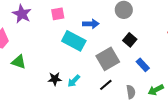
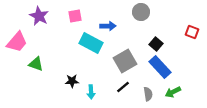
black square: (130, 40) -> (156, 44), moved
blue rectangle: (143, 65) -> (160, 67), size x1.6
cyan arrow: (74, 81) -> (91, 92), moved, turned -48

